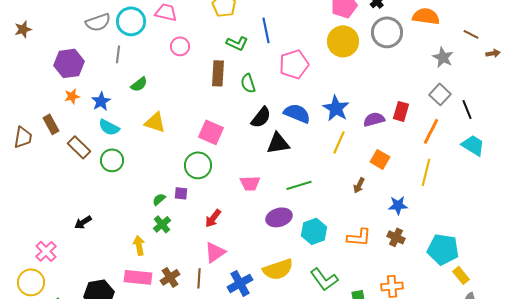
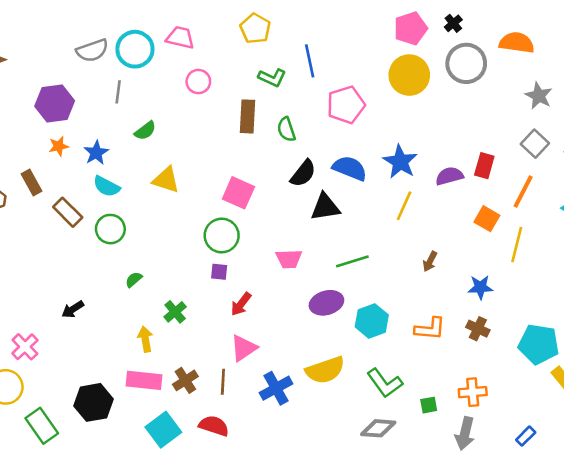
orange square: (380, 159) -> (487, 219), moved
purple square: (181, 193) -> (219, 272), moved
green semicircle: (159, 199) -> (134, 280), moved

